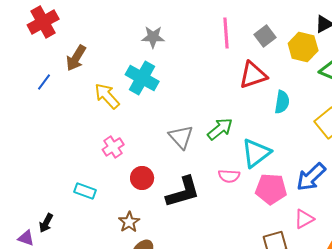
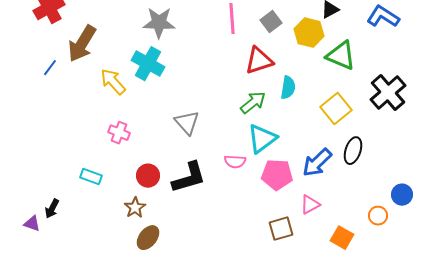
gray star: (153, 37) -> (159, 23), size x1.4
brown arrow: (76, 58) -> (82, 44), size x1.4
green arrow: (220, 129) -> (253, 103), moved
pink cross: (113, 147) -> (119, 133), turned -35
red circle: (142, 178) -> (148, 176), moved

